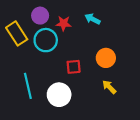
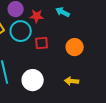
red square: (74, 67) -> (42, 43), moved
yellow arrow: (109, 87) -> (72, 81), moved, turned -40

